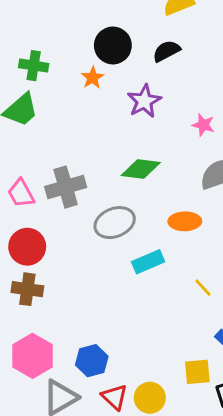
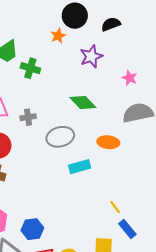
green cross: (34, 66) -> (30, 68), moved
green diamond: (141, 169) -> (83, 103), turned 32
gray cross: (66, 187) -> (28, 117), moved, size x0.6
yellow line: (203, 288) -> (115, 207), moved

